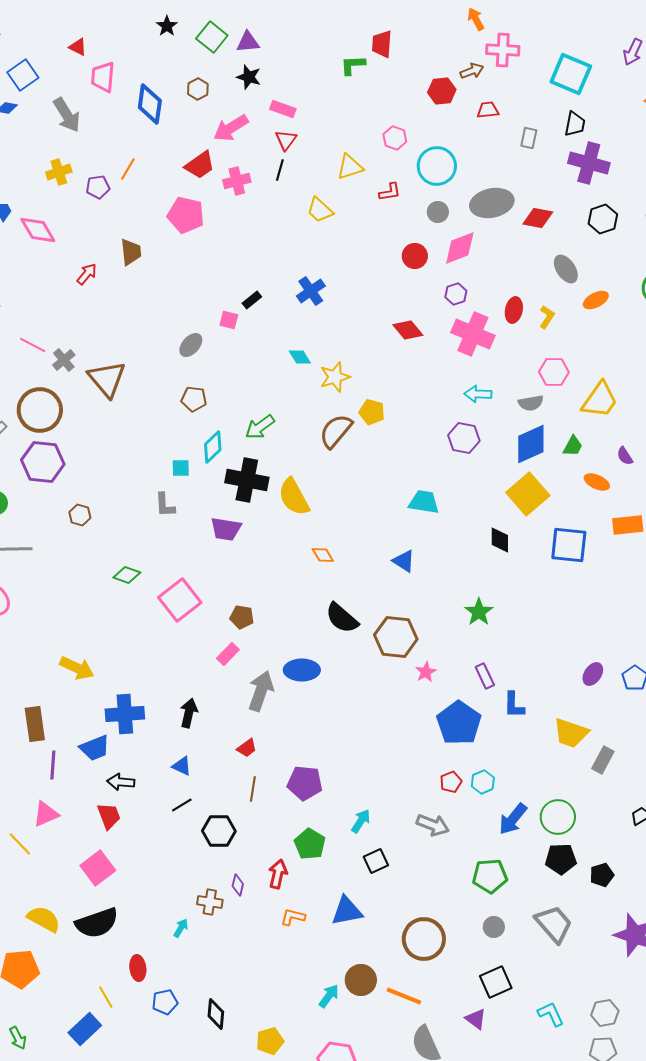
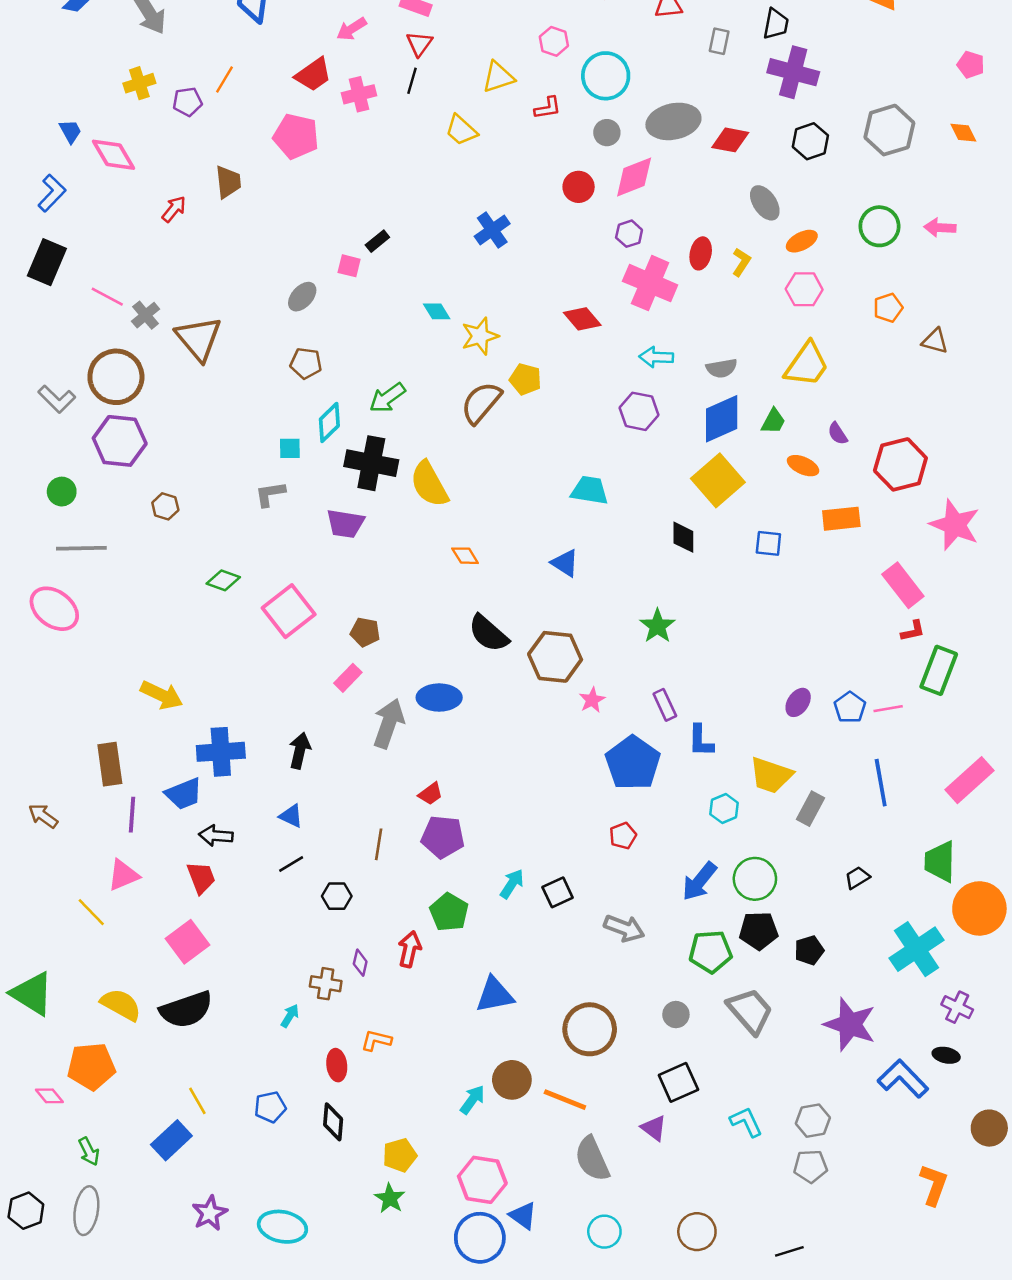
pink arrow: (231, 128) -> (352, 29), size x0.7
blue cross: (311, 291) -> (492, 230), moved
red diamond: (408, 330) -> (582, 319), moved
pink hexagon: (554, 372) -> (804, 289), moved
gray L-shape: (165, 505) -> (270, 494), turned 84
blue square: (569, 545) -> (768, 543), size x0.6
red trapezoid: (247, 748) -> (430, 794), moved
cyan hexagon: (483, 782) -> (724, 809), moved
gray arrow: (433, 825) -> (624, 928), moved
black hexagon: (219, 831) -> (337, 896), size x0.7
black square: (376, 861) -> (558, 892), moved
green pentagon: (490, 876) -> (711, 952), moved
orange L-shape: (293, 917) -> (376, 1040), moved
red ellipse: (138, 968) -> (337, 1065), moved

